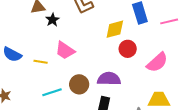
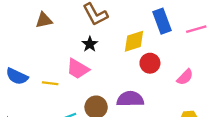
black star: (52, 20) -> (90, 44), moved
pink semicircle: (157, 62) -> (185, 77), size x0.7

